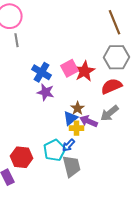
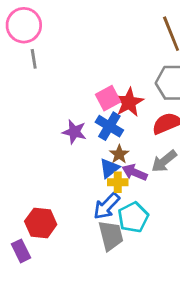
blue cross: (42, 72) -> (109, 126), moved
blue arrow: (68, 145) -> (107, 206), size x1.5
cyan pentagon: (54, 150) -> (133, 217), moved

